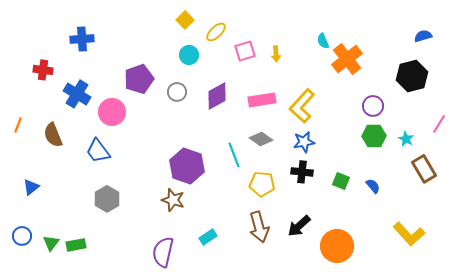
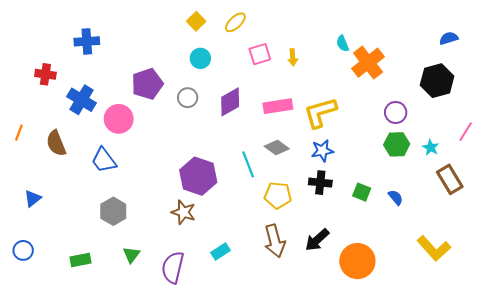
yellow ellipse: (216, 32) -> (235, 22), moved
yellow L-shape: (302, 106) -> (320, 112), turned 32
green triangle: (51, 243) -> (131, 255), moved

